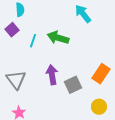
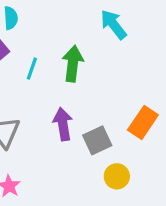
green arrow: (58, 38) -> (73, 64), turned 80
yellow circle: (99, 107) -> (117, 176), moved

